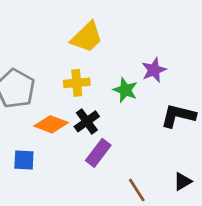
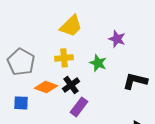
purple star: (154, 70) -> (117, 39), moved, turned -30
blue square: (24, 160) -> (21, 103), moved

